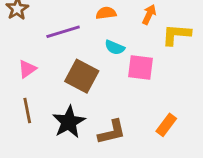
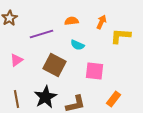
pink square: (140, 68) -> (94, 71), moved
brown line: (27, 111) -> (16, 99), moved

